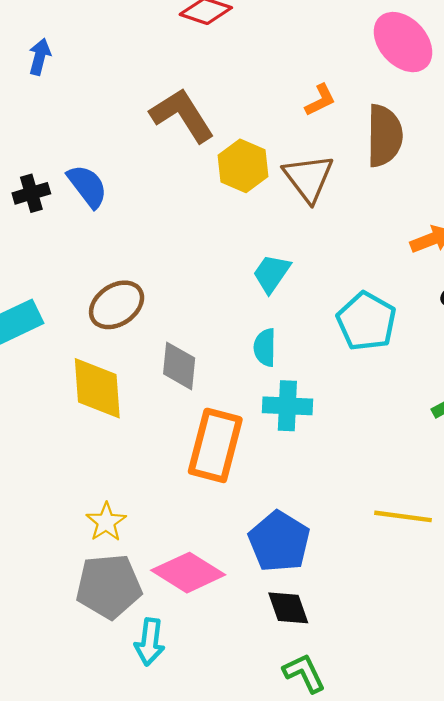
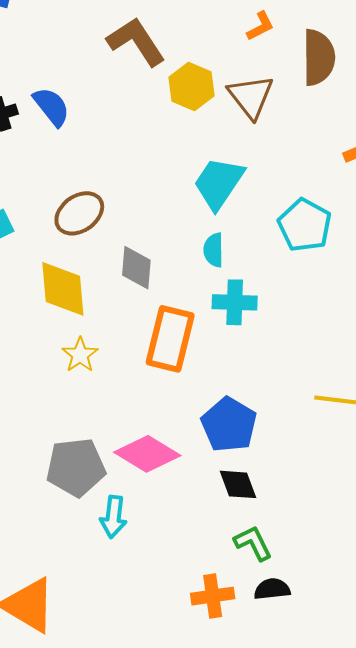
cyan trapezoid: (272, 273) -> (219, 183), size x1.5
yellow star: (106, 522) -> (80, 355), moved

